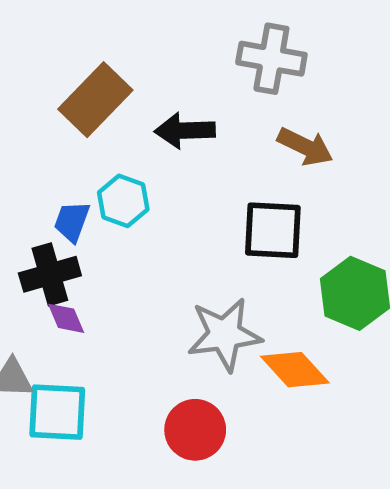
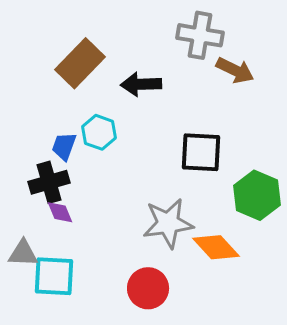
brown arrow: (305, 147) -> (235, 70), moved

